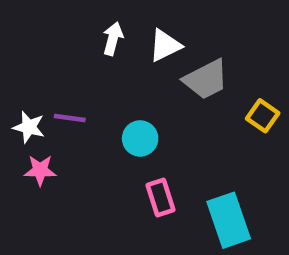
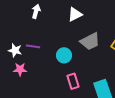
white arrow: (113, 39) -> (36, 11), moved
gray trapezoid: (206, 79) -> (90, 41), moved

